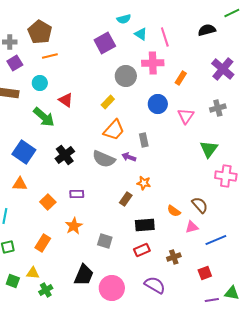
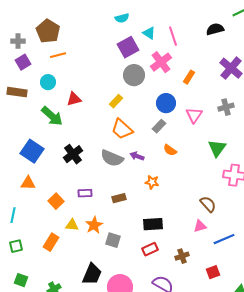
cyan semicircle: (124, 19) -> (122, 18), moved
purple square: (105, 43) -> (128, 47), moved
pink cross: (153, 63) -> (161, 62), turned -35
red triangle: (66, 100) -> (74, 99), turned -49
orange trapezoid: (114, 130) -> (122, 129), turned 90
gray rectangle: (144, 140) -> (159, 126), moved, turned 56
brown rectangle: (126, 199) -> (119, 198), moved, turned 40
orange semicircle: (174, 211) -> (170, 150), moved
orange star: (74, 226) -> (94, 225), moved
yellow triangle: (33, 273) -> (72, 225), moved

